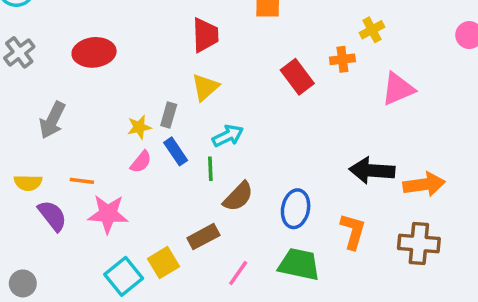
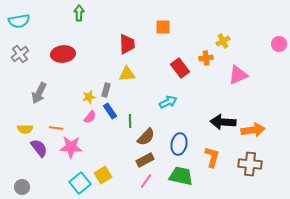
yellow triangle: (205, 87) -> (127, 74), turned 36
cyan arrow: (228, 136) -> (168, 102), moved
brown rectangle: (203, 237) -> (145, 160), moved

